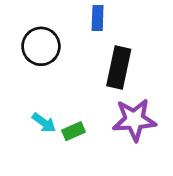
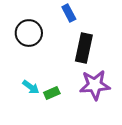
blue rectangle: (98, 18) -> (69, 13), turned -30

